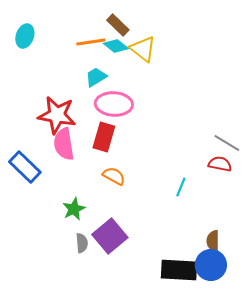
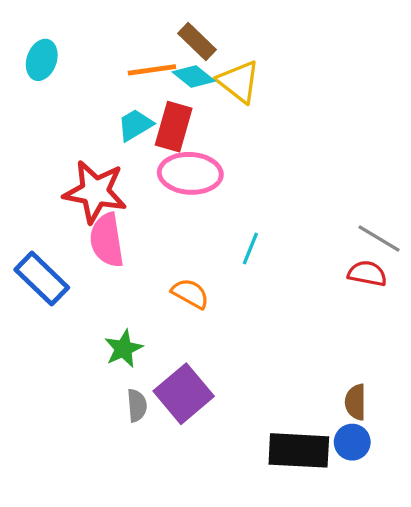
cyan trapezoid: (96, 77) -> (135, 125), moved
red rectangle: (104, 137) -> (174, 127), moved
cyan line: (181, 187) -> (250, 248), moved
blue circle: (211, 265) -> (352, 442), size x0.7

